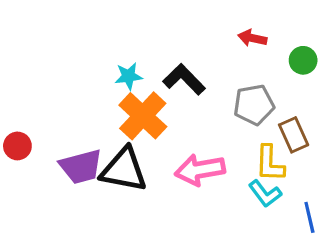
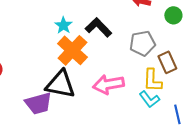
cyan star: (129, 76) -> (63, 25), turned -30
purple trapezoid: (81, 167) -> (38, 103), moved

